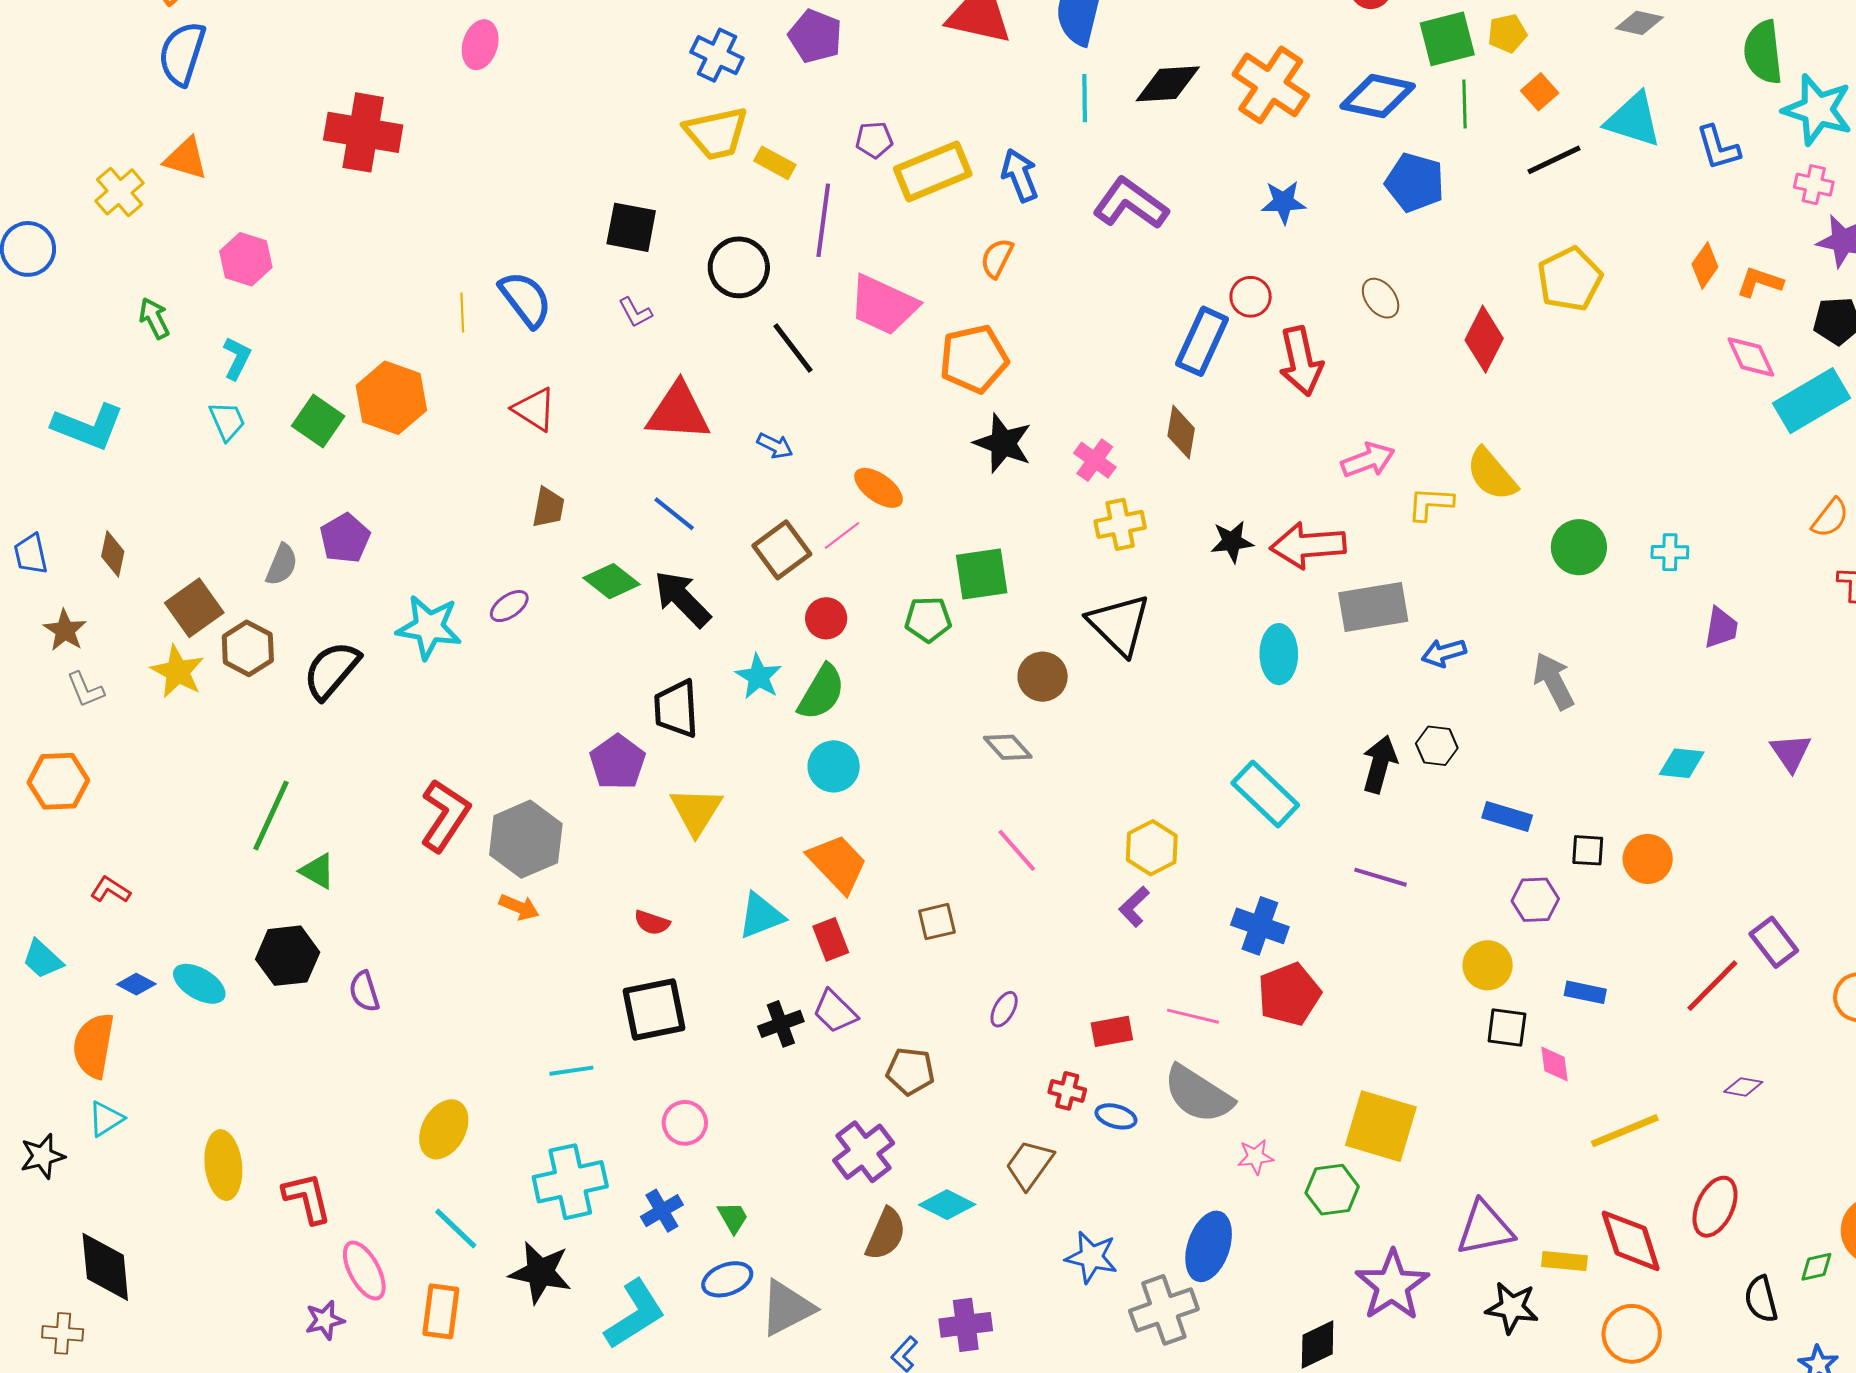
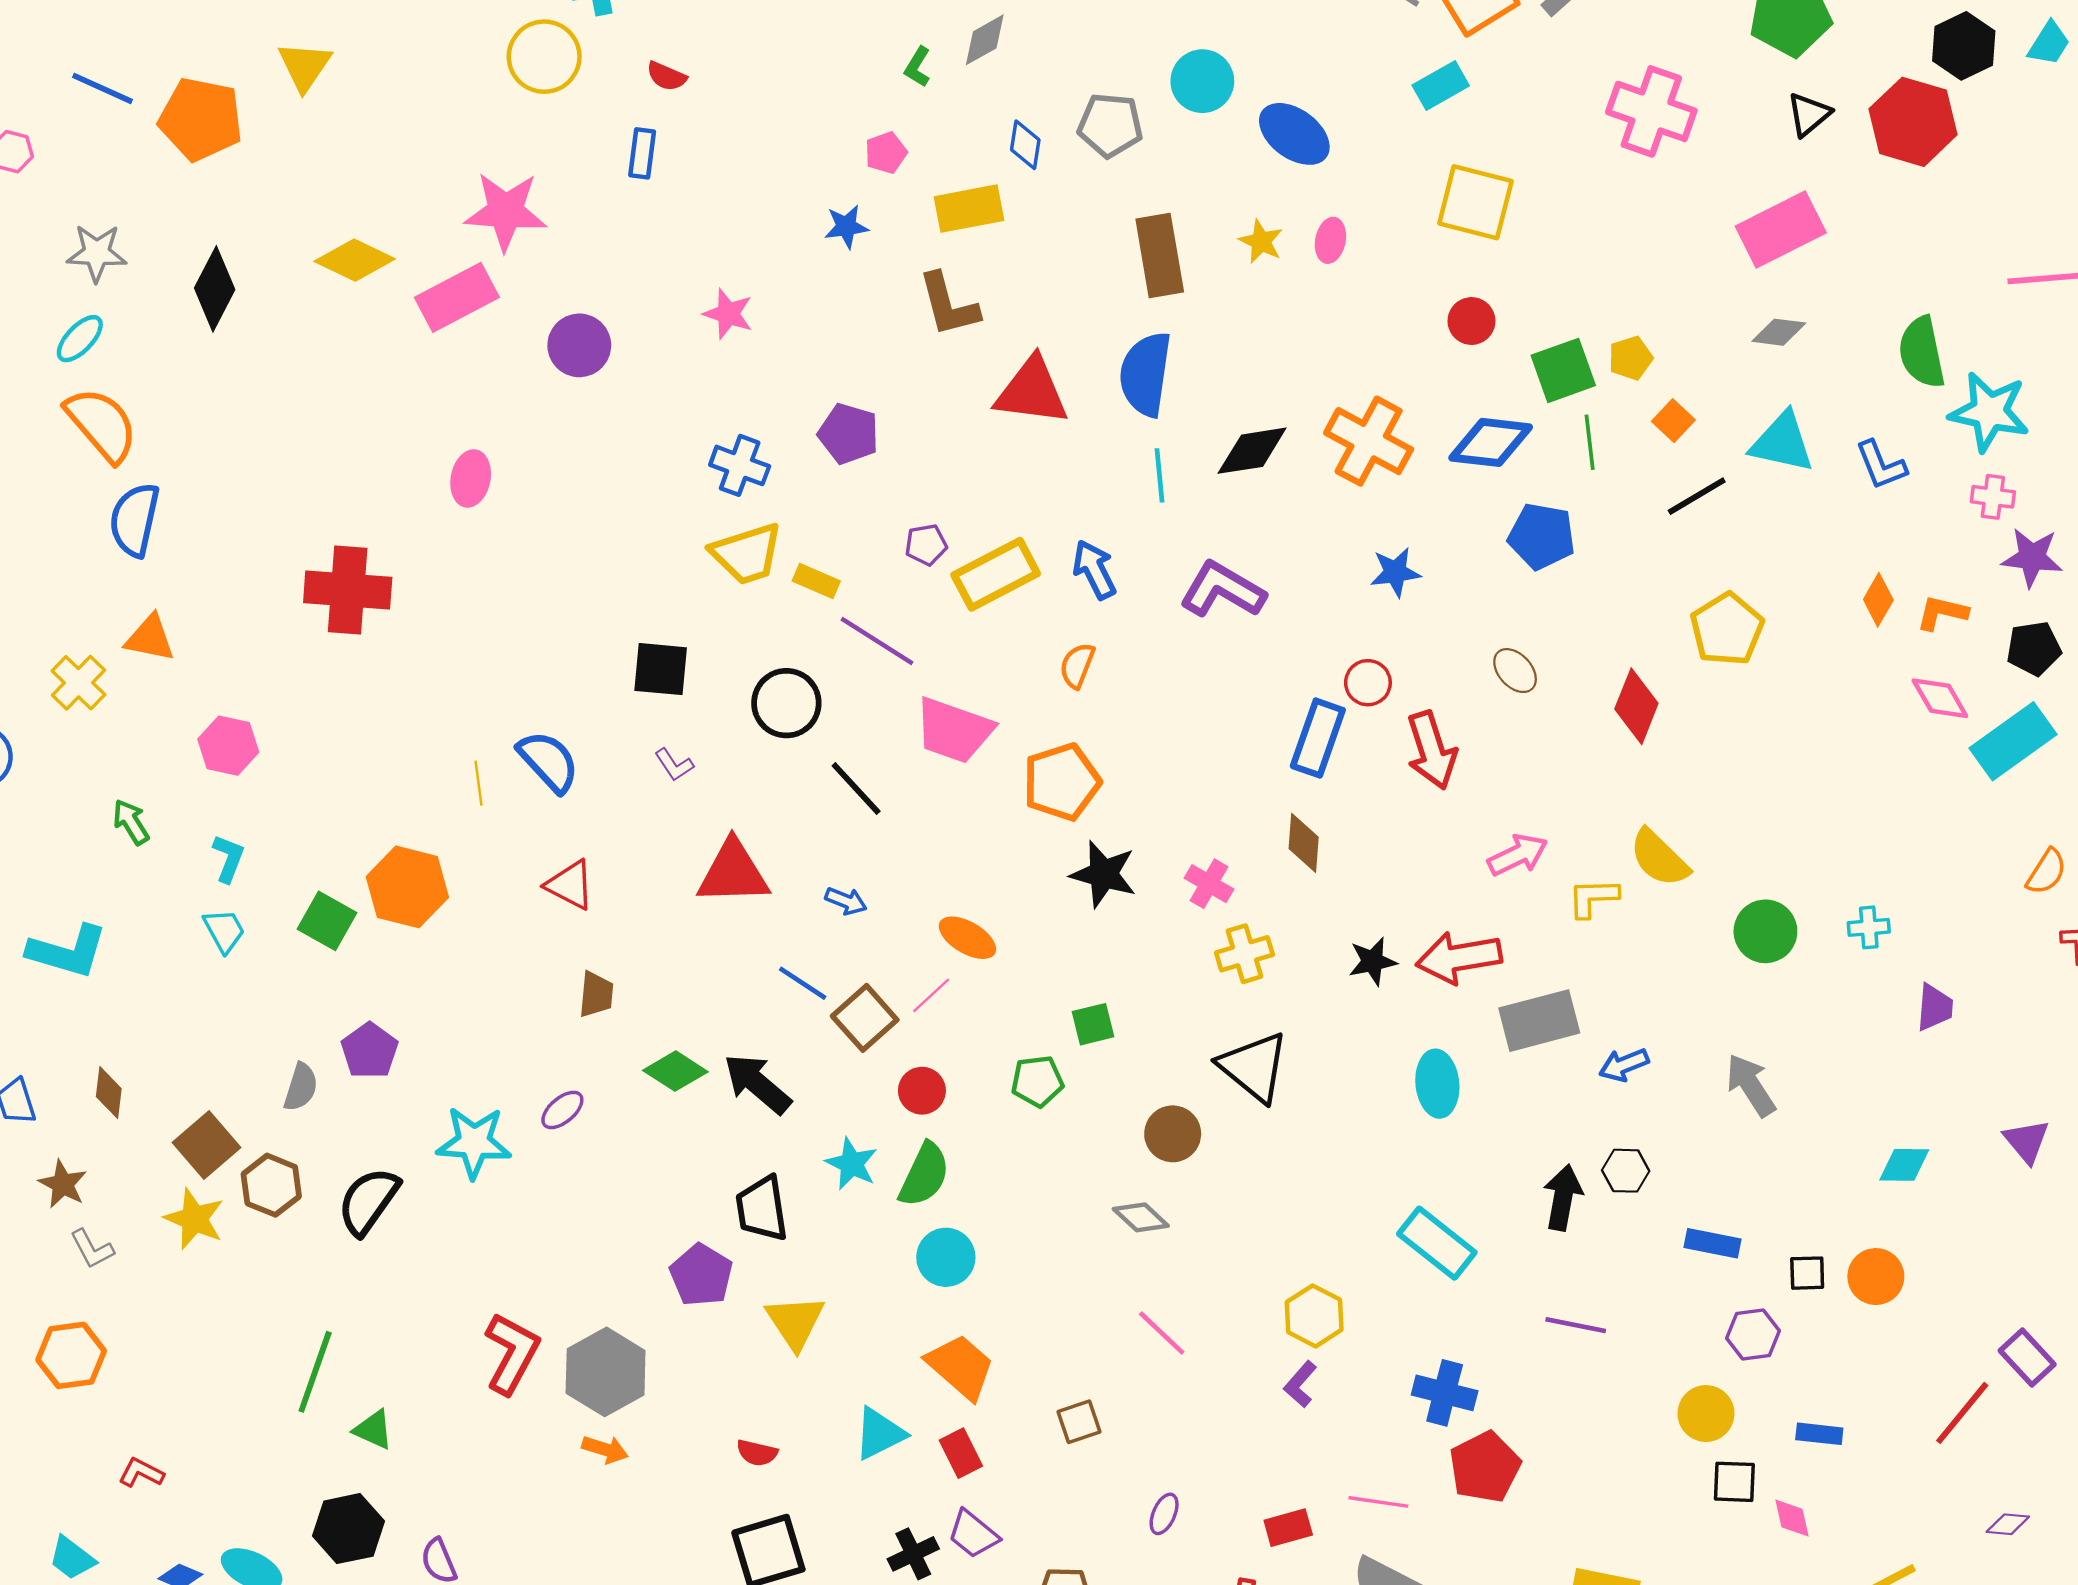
purple line: (823, 220) -> (877, 641), turned -60
blue line: (674, 514) -> (803, 983), moved
green square: (982, 574) -> (1093, 1024), size x0.7

